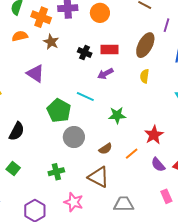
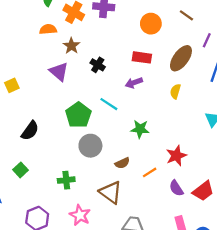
orange circle: (100, 13) -> (151, 24), moved
brown star: (51, 42) -> (71, 46), moved
black cross: (85, 53) -> (98, 65), moved

